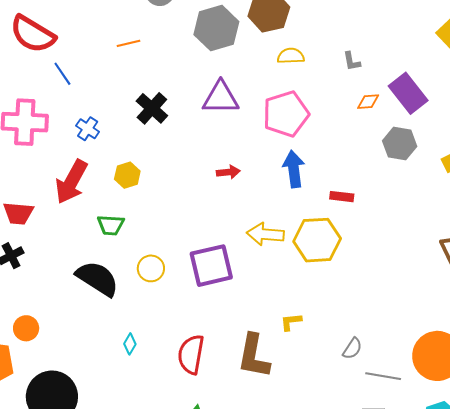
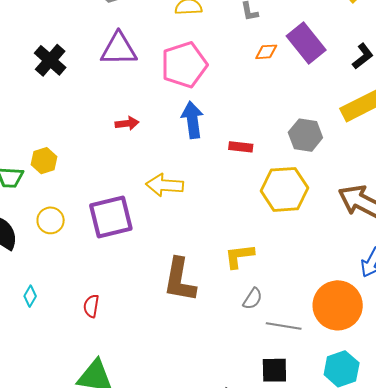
gray hexagon: (400, 144) -> (305, 135), moved
yellow hexagon: (127, 175) -> (44, 161), moved
yellow hexagon: (317, 240) -> (284, 189), moved
yellow L-shape: (291, 322) -> (239, 256), moved, size x1.4
red semicircle: (191, 354) -> (91, 306), size x0.6
brown L-shape: (254, 356) -> (180, 280), moved

